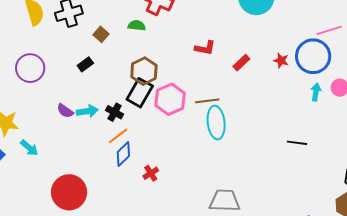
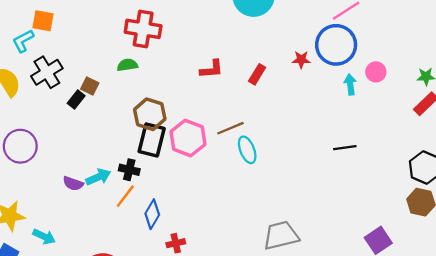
black rectangle: (85, 64) -> (76, 99), moved
cyan ellipse: (216, 122) -> (247, 150), size x0.7
orange line: (118, 136) -> (125, 196), moved
red cross: (151, 173) -> (176, 243), moved, turned 35

